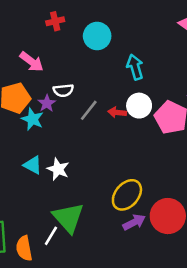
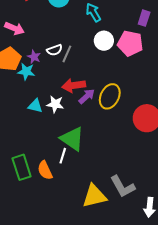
white semicircle: (63, 90) -> (54, 50), moved
red arrow: (117, 112) -> (74, 85), moved, size x1.6
yellow ellipse: (127, 195) -> (110, 96), moved
purple arrow: (134, 222) -> (87, 96), moved

